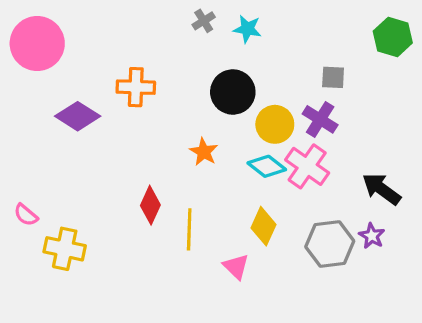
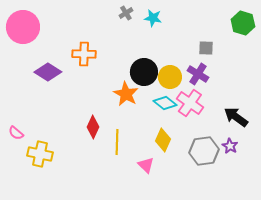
black circle: (233, 92) -> (144, 72), moved
orange star: (204, 152) -> (126, 94), size x1.4

